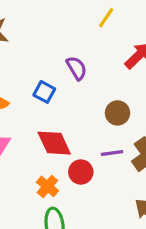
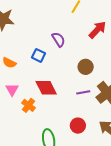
red circle: (81, 172) -> (78, 126), moved
orange cross: (47, 186) -> (29, 105), moved

